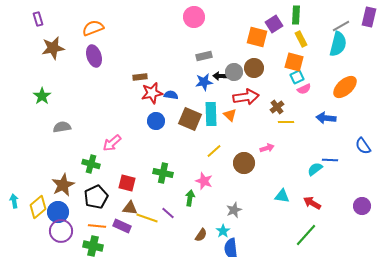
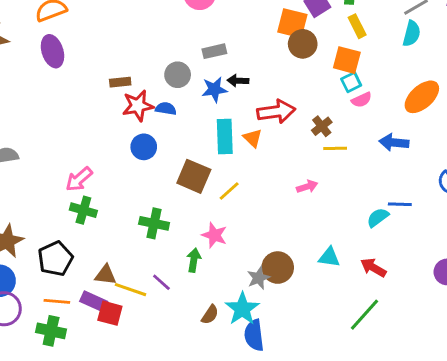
cyan semicircle: (338, 44) -> (412, 34), size x0.7
brown circle: (254, 68) -> (303, 44), moved
gray circle: (234, 72) -> (178, 75), moved
brown square: (190, 119) -> (194, 176), moved
brown circle: (244, 163) -> (278, 268), moved
green cross: (91, 164) -> (83, 210), moved
red square: (127, 183) -> (110, 313), moved
cyan star: (223, 231) -> (242, 309), size x1.6

